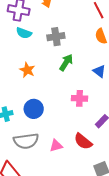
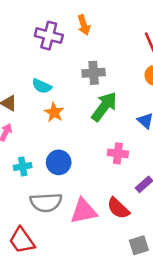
cyan semicircle: (24, 33) -> (42, 86), moved
green arrow: (66, 63) -> (104, 107), size x1.4
pink triangle: (56, 146) -> (84, 211), size x1.6

